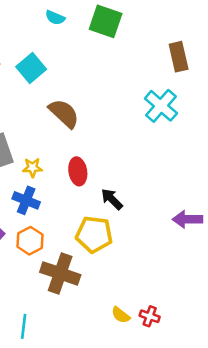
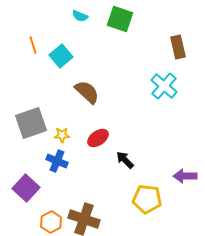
red ellipse: (78, 171) -> (98, 138), turned 65
yellow pentagon: (94, 234) -> (147, 199), moved
orange hexagon: (30, 241) -> (51, 222), moved

